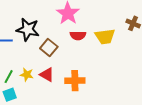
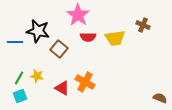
red triangle: (47, 75) -> (62, 88), moved
orange cross: (75, 81) -> (85, 82), turned 30

